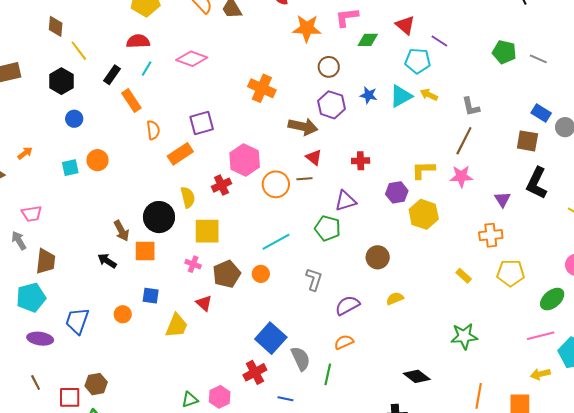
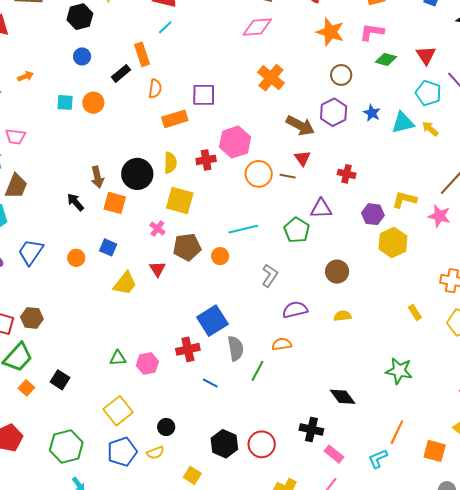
pink diamond: (192, 59) -> (257, 27), moved, turned -40
black rectangle: (112, 75) -> (121, 73), moved

